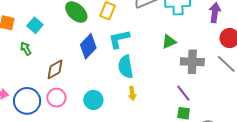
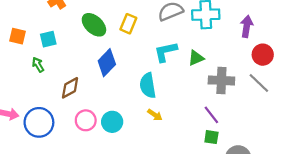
cyan square: (35, 25) -> (48, 39), turned 35
cyan L-shape: (119, 39) -> (166, 52), moved
yellow arrow: (132, 93) -> (155, 115), turned -48
pink circle: (56, 98) -> (86, 120), moved

